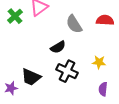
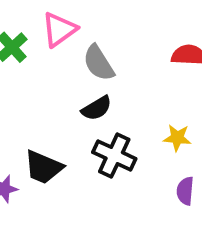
gray semicircle: (74, 24) -> (99, 63), moved

